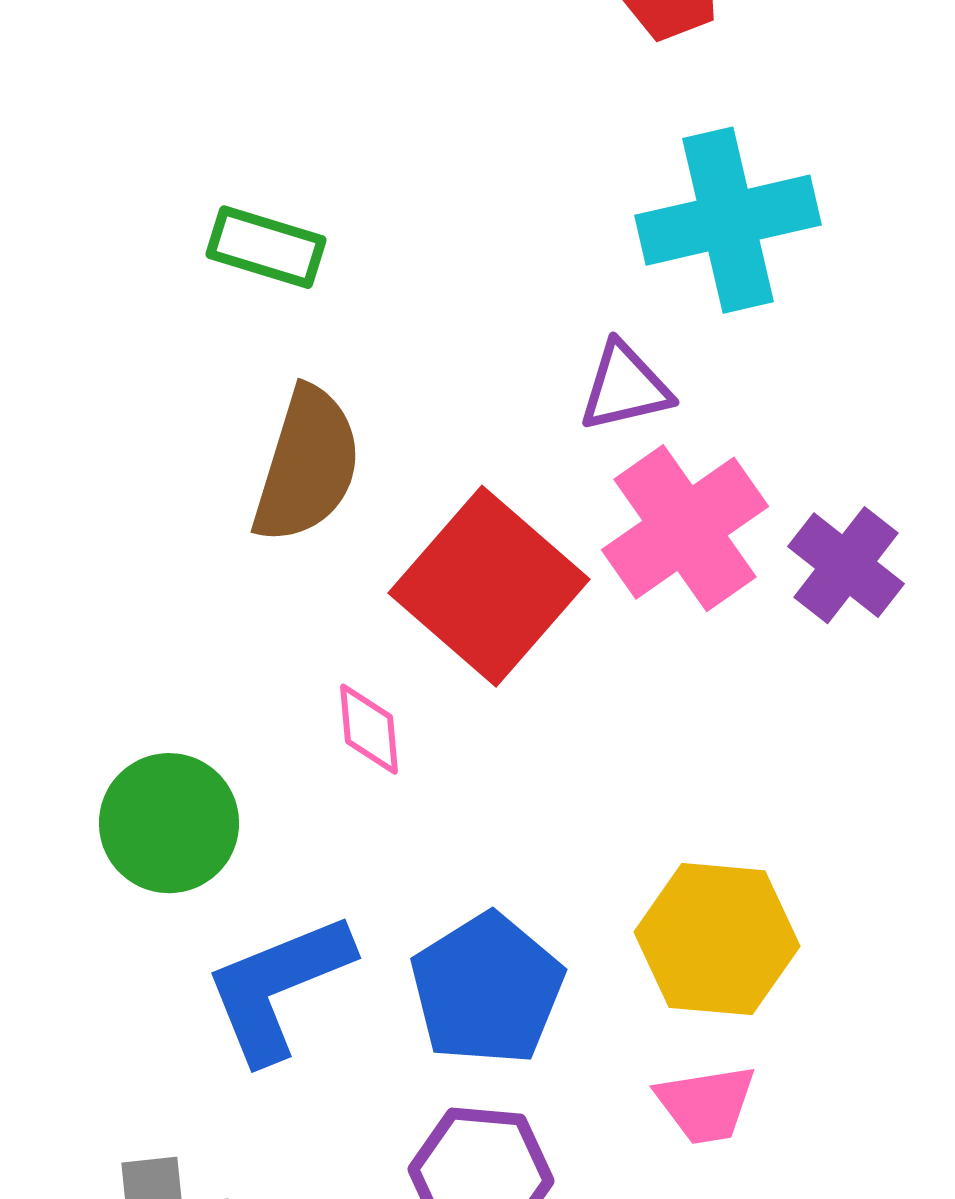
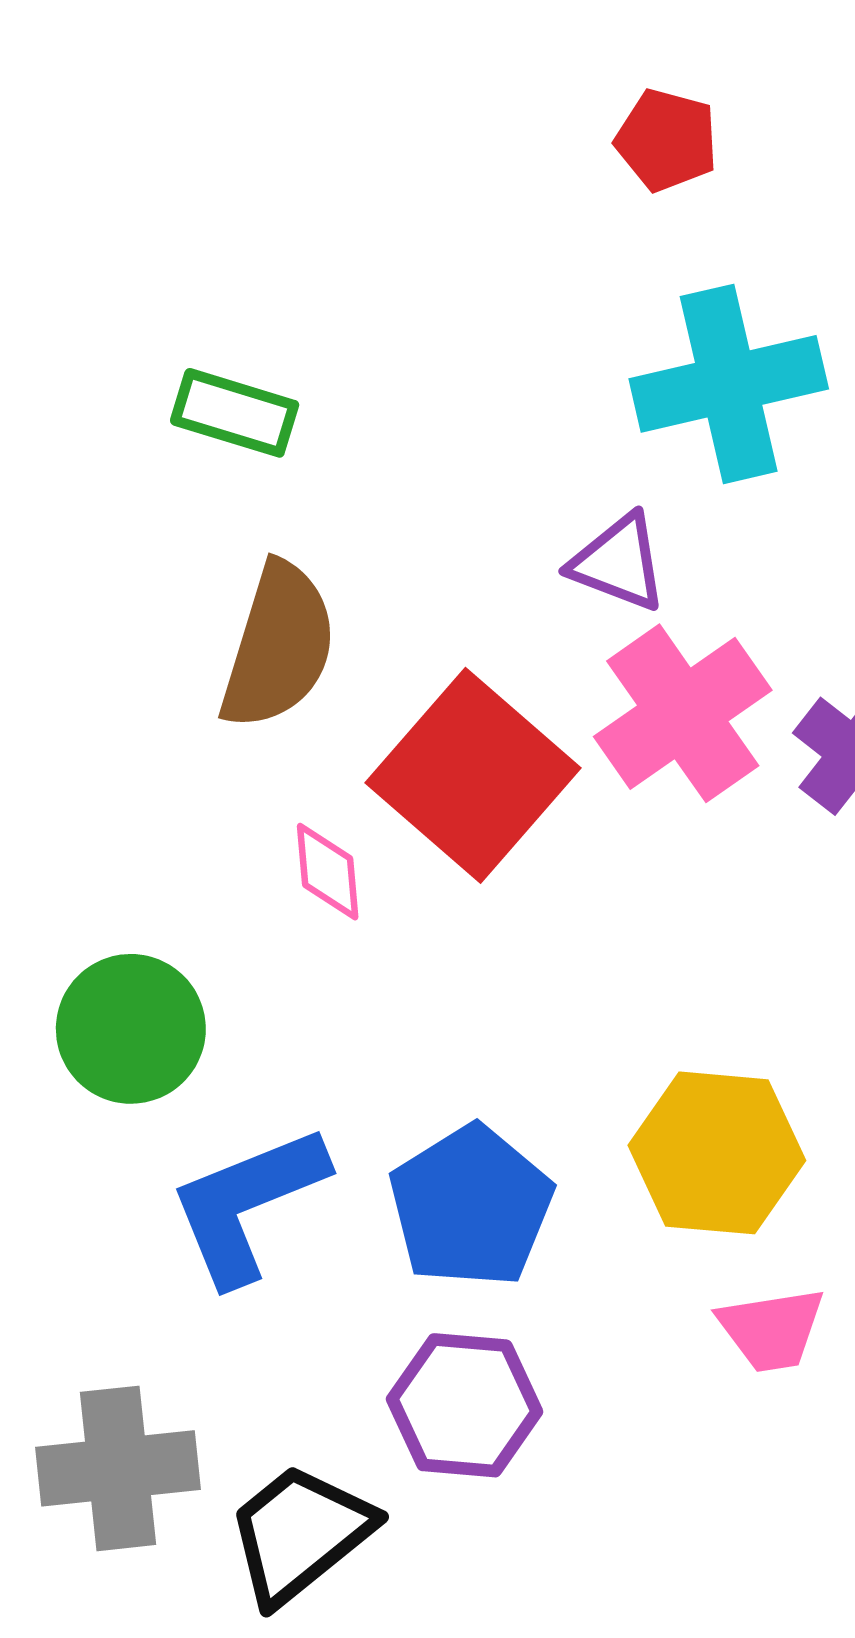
purple triangle: (625, 387) -> (619, 563), turned 34
pink diamond: (369, 729) -> (328, 872), moved
pink trapezoid: (706, 1104) -> (771, 1329), moved

